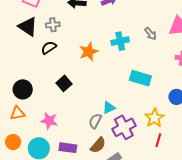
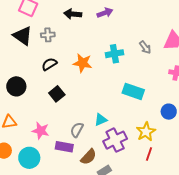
black semicircle: (49, 48) -> (49, 64), moved
orange star: (89, 52) -> (83, 63), turned 30
black circle: (23, 89) -> (16, 86), moved
gray semicircle: (95, 121) -> (77, 130), moved
purple rectangle: (68, 148) -> (64, 147), moved

